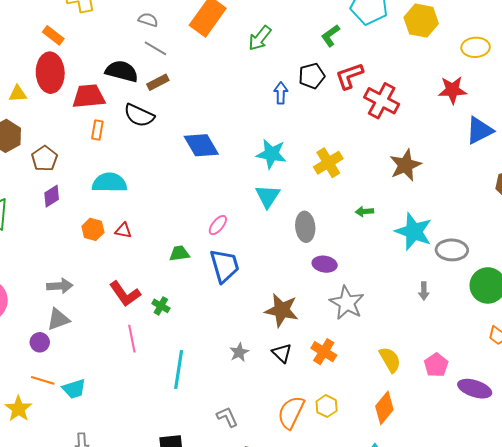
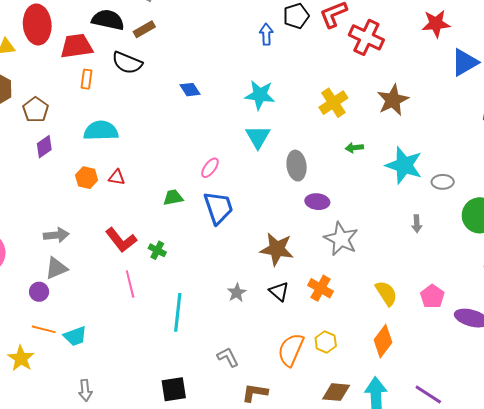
blue diamond: (201, 145) -> (190, 90), size x0.6
yellow cross: (328, 163) -> (333, 103), moved
gray ellipse: (452, 250) -> (443, 182), size x0.7

